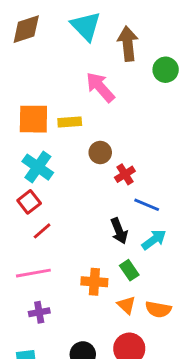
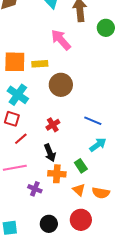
brown circle: (100, 152) -> (61, 85), size x1.5
red cross: (125, 174) -> (53, 125), moved
red square: (29, 202) -> (12, 119), turned -35
black arrow: (119, 231) -> (50, 153), moved
purple cross: (39, 312) -> (35, 189), moved, turned 32

